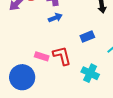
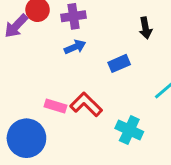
blue rectangle: (87, 37) -> (119, 63), moved
red L-shape: (62, 56) -> (86, 104), turned -30

